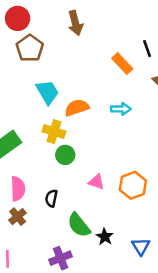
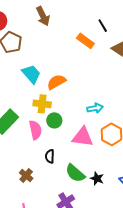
cyan arrow: (121, 109) -> (95, 108), moved
pink triangle: (96, 182) -> (83, 137), size x1.6
pink semicircle: (18, 189) -> (35, 130), moved

